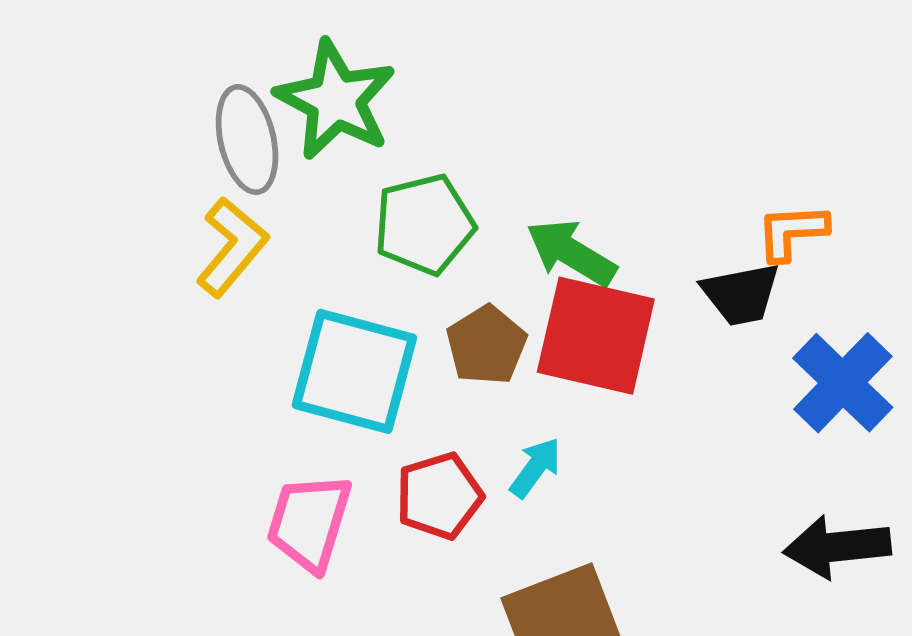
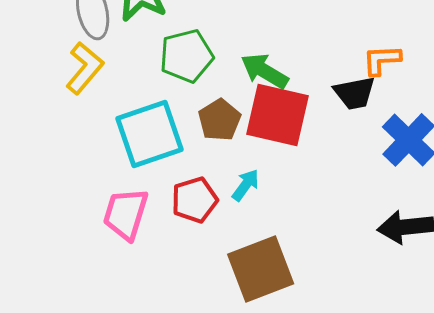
cyan square: (354, 371) -> (150, 134), turned -34

